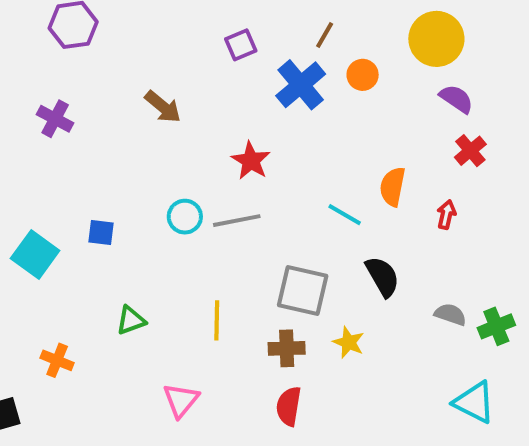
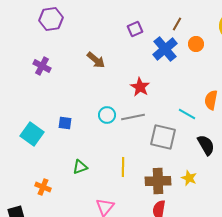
gray square: (303, 290) -> (163, 137), moved
brown cross: (287, 348) -> (158, 181), size x1.4

